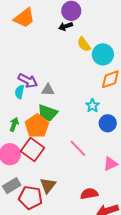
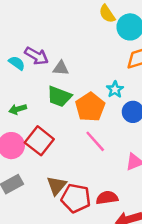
cyan semicircle: (19, 92) -> (17, 63), moved, turned 112
green arrow: (14, 124) -> (18, 109), turned -128
orange pentagon: (37, 126) -> (90, 107), moved
red pentagon: (31, 198) -> (76, 198), moved

